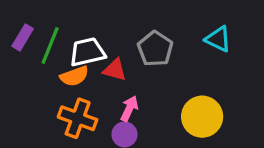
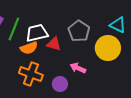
pink arrow: (129, 109) -> (78, 68), moved, turned -91
yellow circle: (202, 117) -> (108, 48), moved

